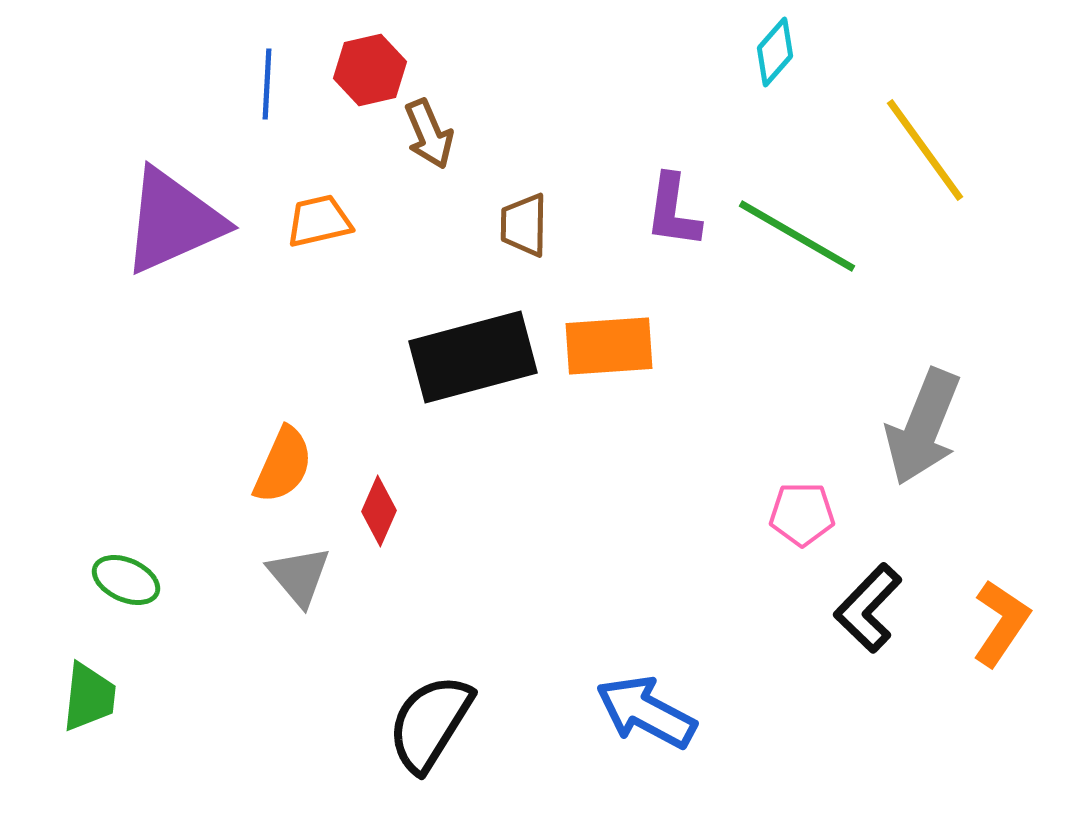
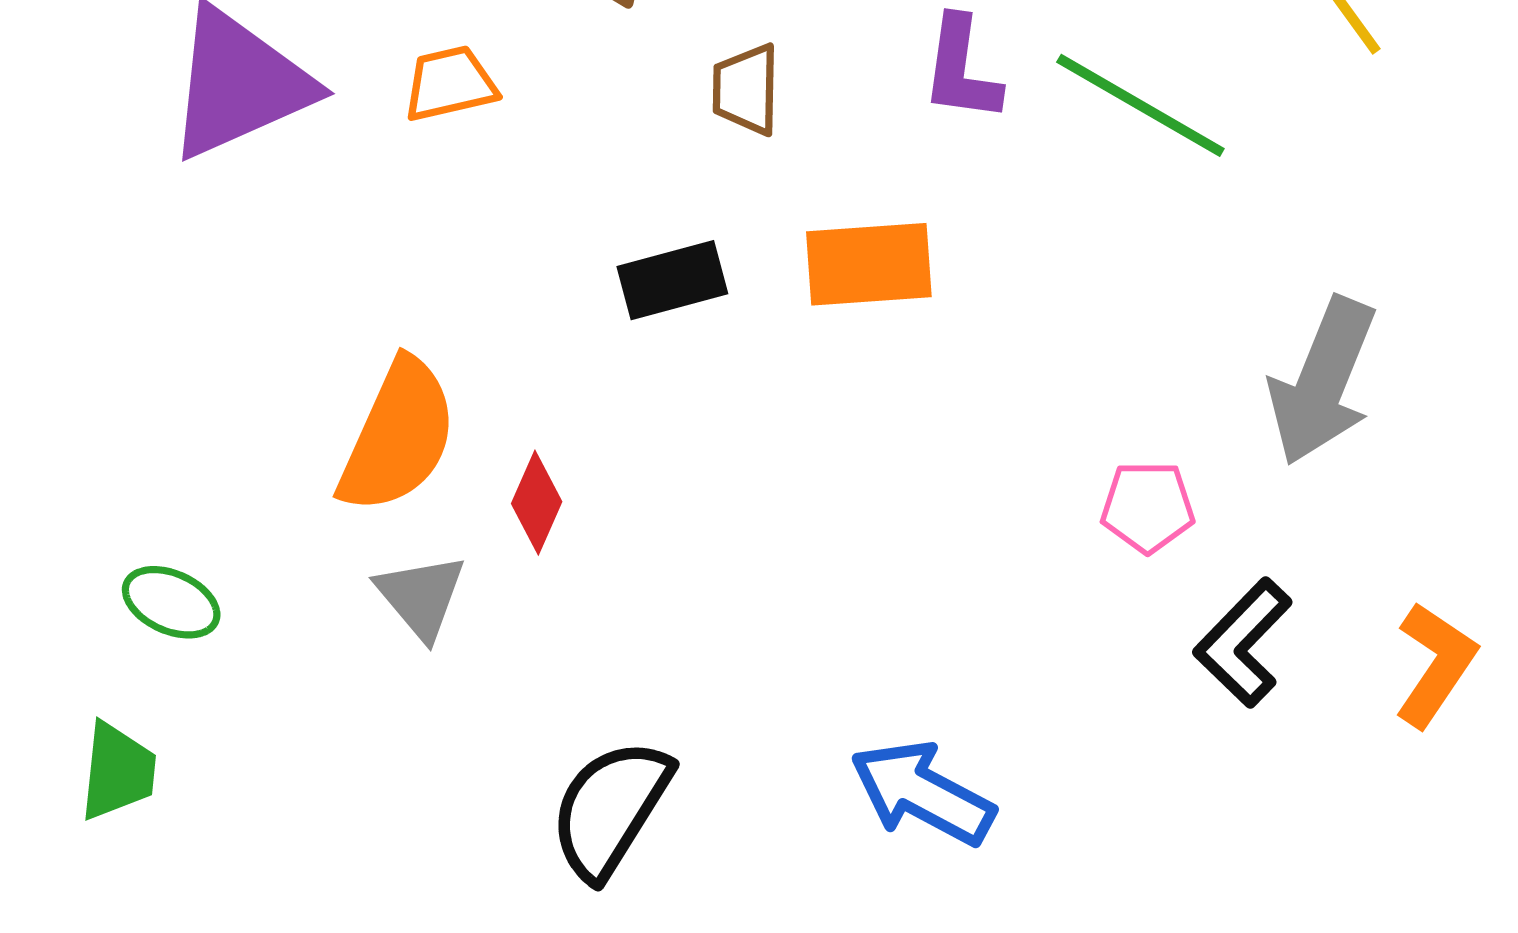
black rectangle: (473, 357) -> (672, 280), size x0.6
orange semicircle: (283, 465) -> (398, 436), size x1.4

